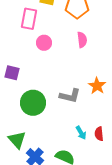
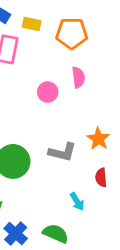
pink circle: (44, 43) -> (48, 92), moved
red semicircle: (99, 134) -> (101, 177), moved

